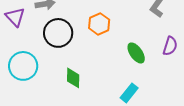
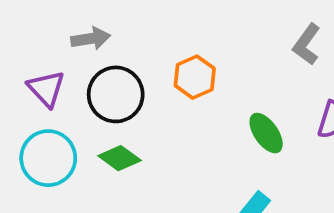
purple triangle: (15, 17) -> (46, 89), moved
green diamond: (73, 78) -> (120, 158), moved, turned -55

